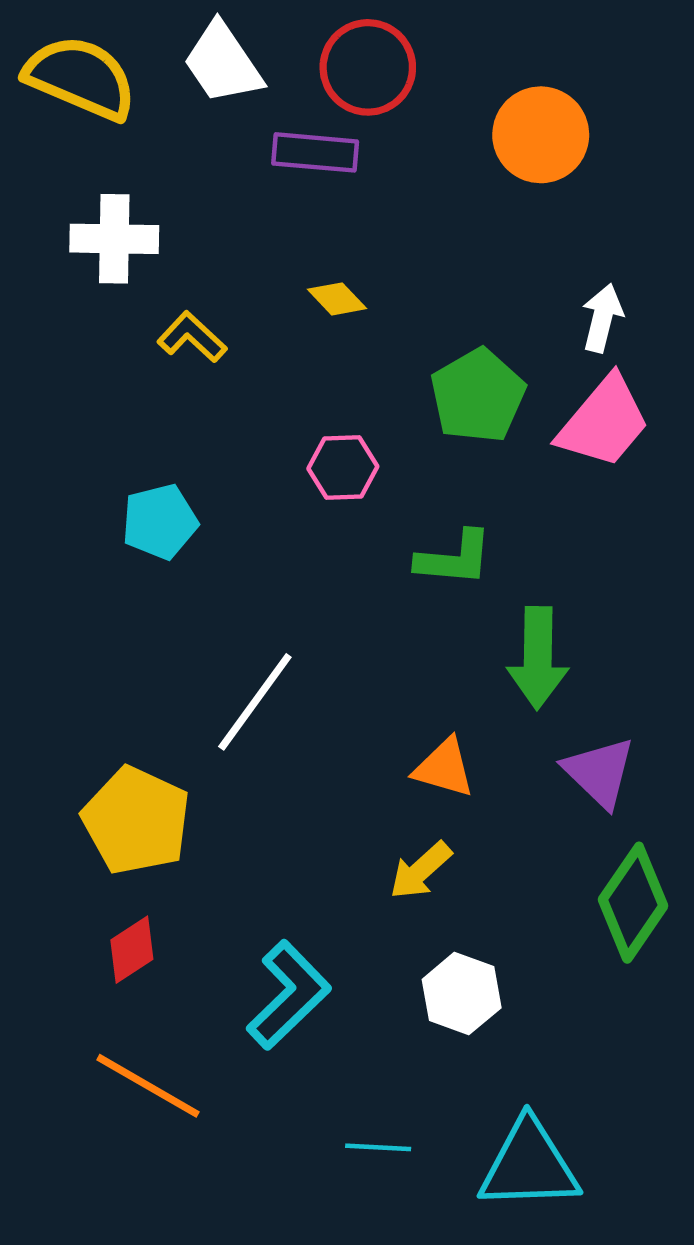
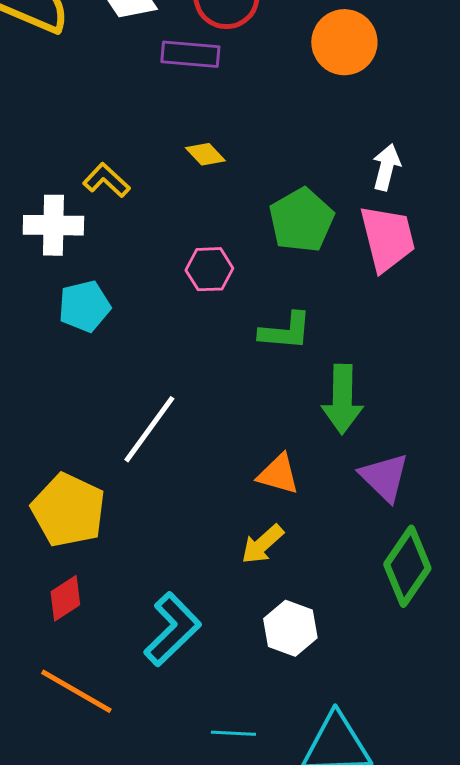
white cross: (114, 239) -> (53, 225), moved
pink trapezoid: (604, 422) -> (387, 238), turned -54

